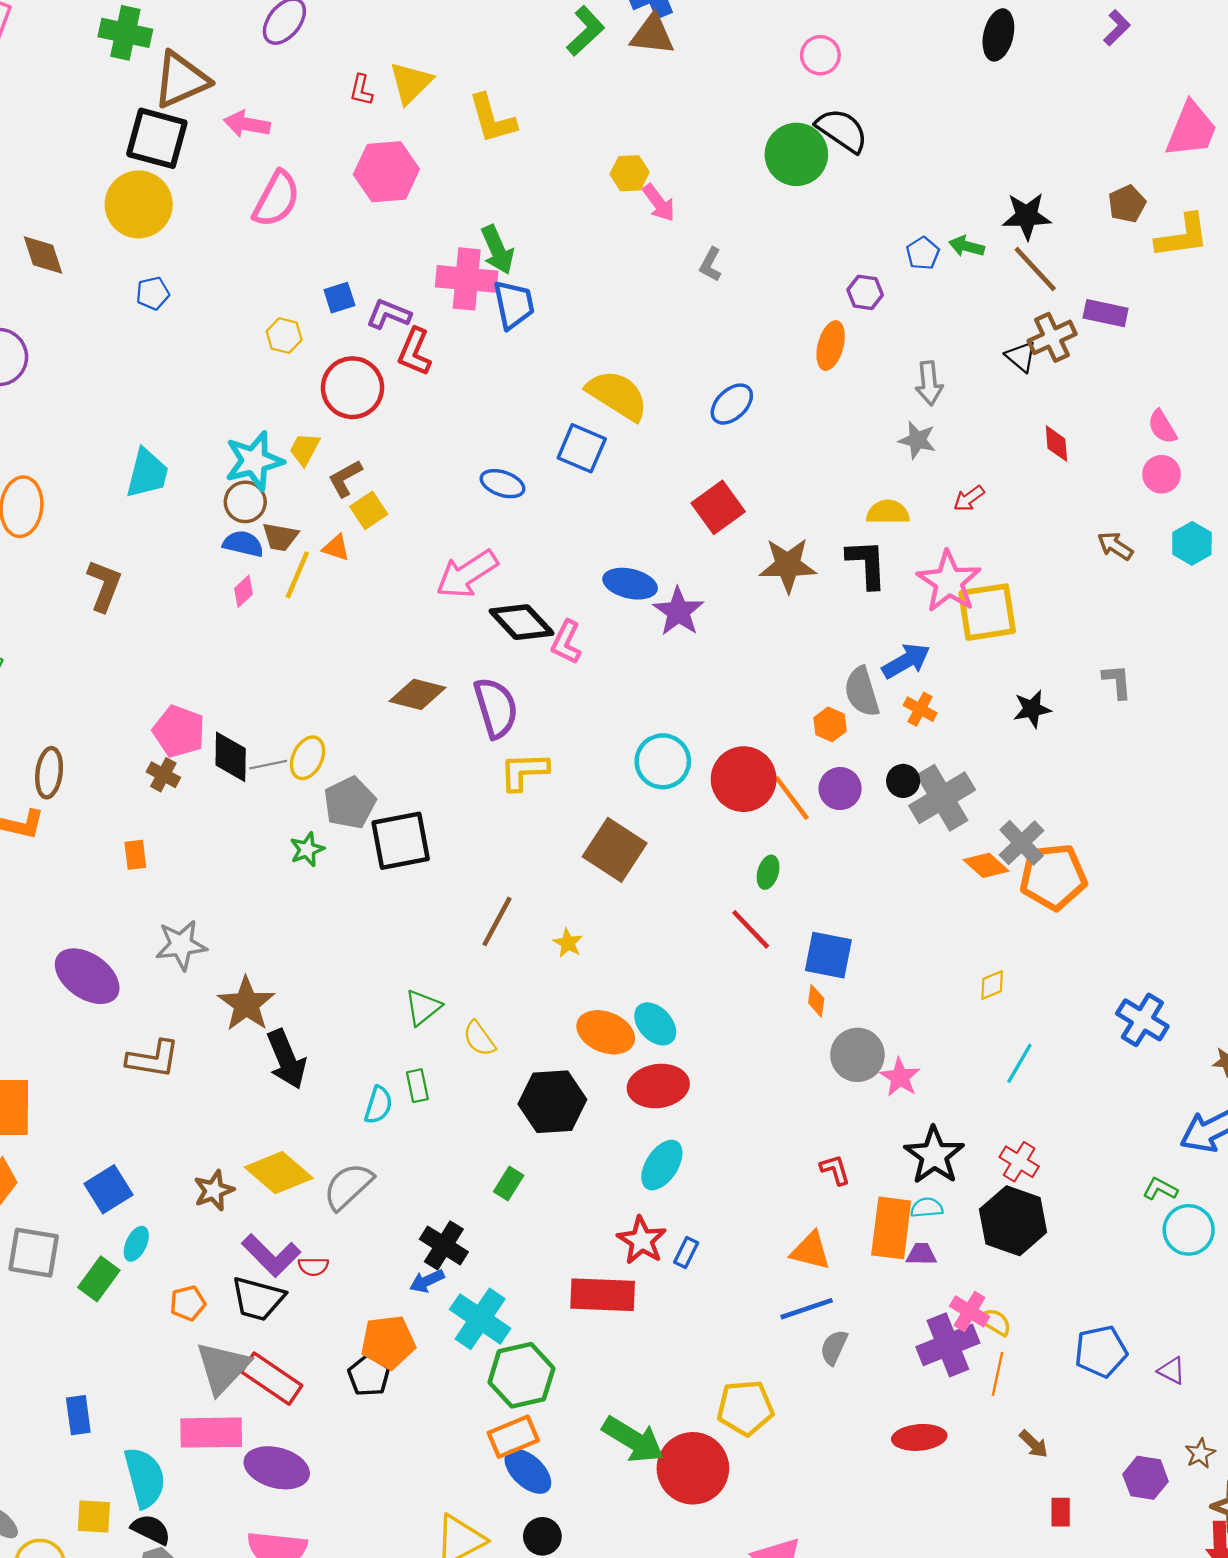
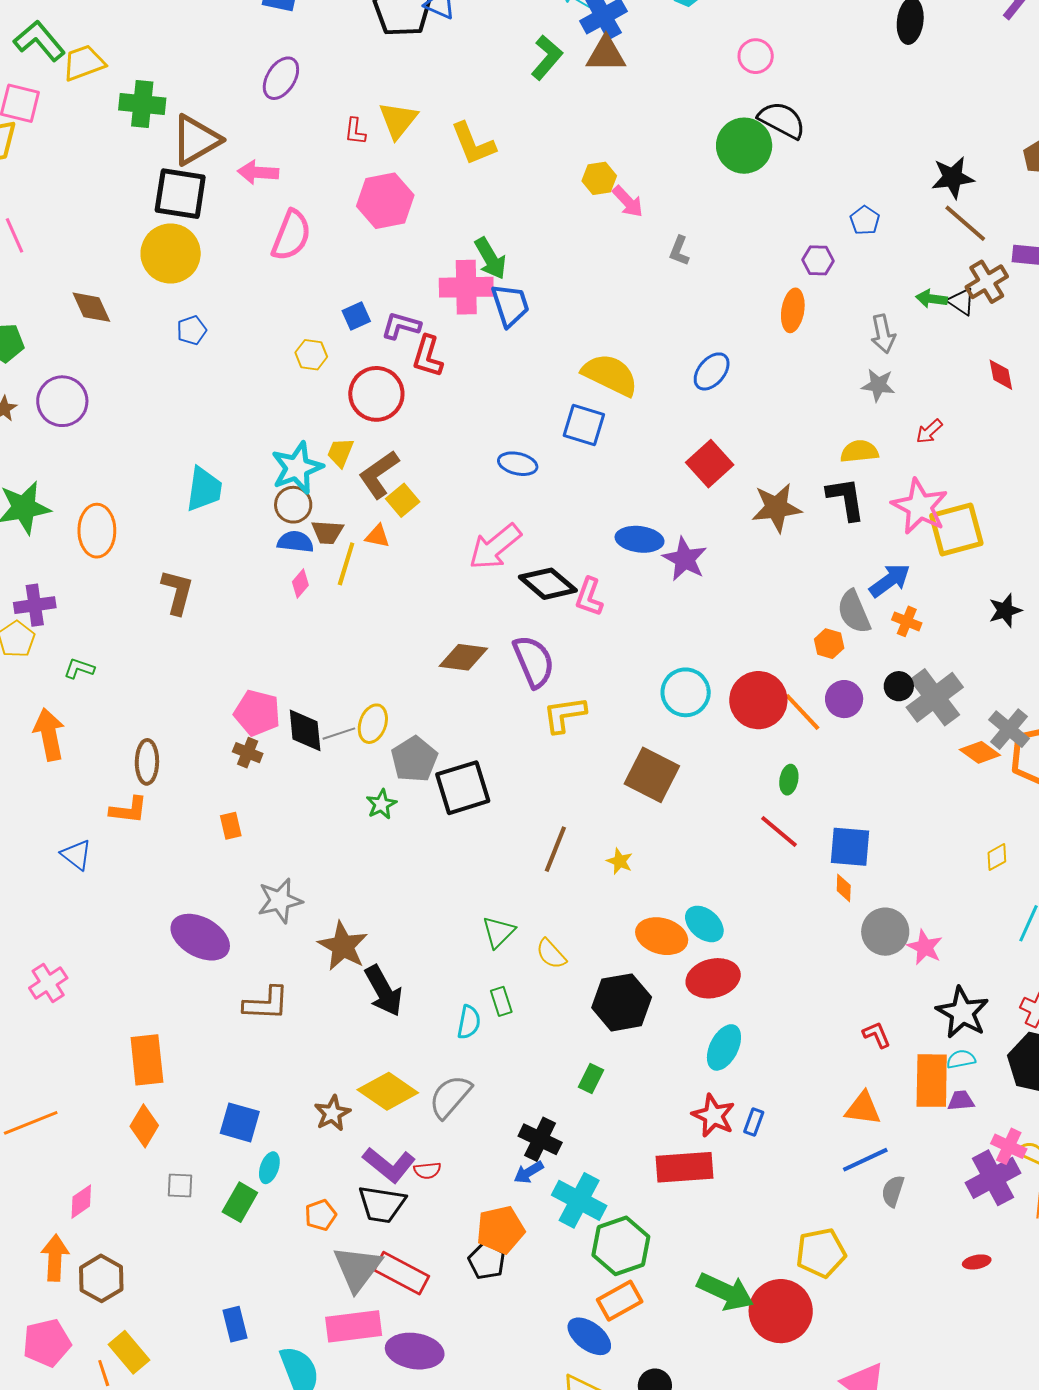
green arrow: (967, 246) -> (932, 299), moved
brown L-shape: (345, 478) -> (379, 474), size x1.4
blue square: (109, 1189) -> (240, 1122), turned -36
gray square: (34, 1253) -> (180, 1185), size x0.6
red ellipse: (919, 1437) -> (977, 1262), size x0.6
blue ellipse: (528, 1471) -> (589, 1336), moved

